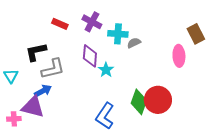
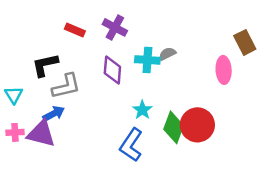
cyan cross: (118, 34) -> (147, 60), moved
cyan star: (106, 70) -> (142, 110), moved
pink cross: (14, 119) -> (15, 132), moved

